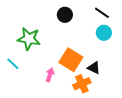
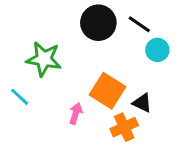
black line: (102, 13) -> (139, 24), moved
black circle: (65, 15) -> (98, 23), size x1.5

